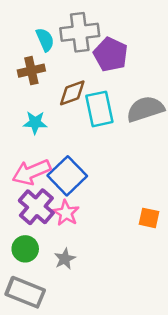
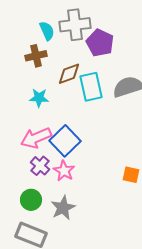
purple cross: (36, 207) -> (40, 166), size x0.7
gray star: (65, 259) -> (63, 208), size x1.4

